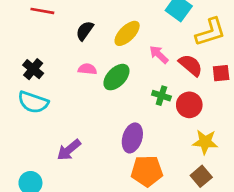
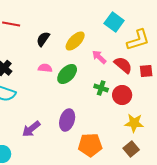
purple ellipse: (132, 138) -> (67, 120), moved

